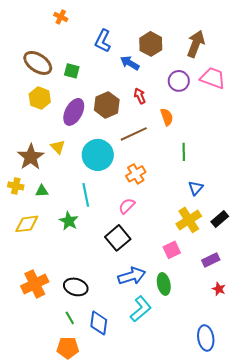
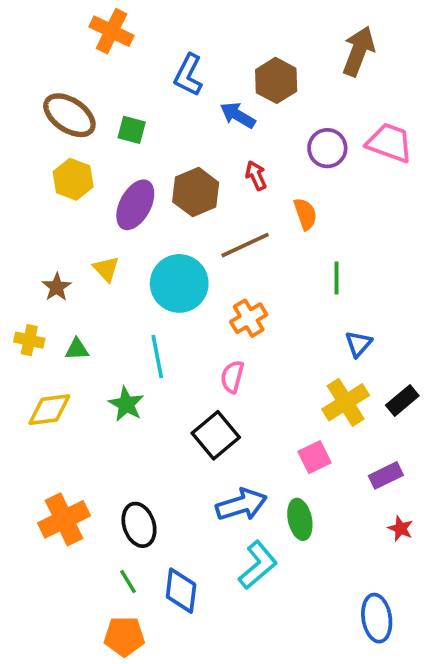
orange cross: (61, 17) -> (112, 31), size x1.6
brown arrow: (196, 44) -> (358, 51), moved
brown star: (31, 157) -> (57, 287), size x0.6
pink semicircle: (127, 206) -> (232, 377), turned -30
black ellipse: (76, 287) -> (139, 525), turned 55

